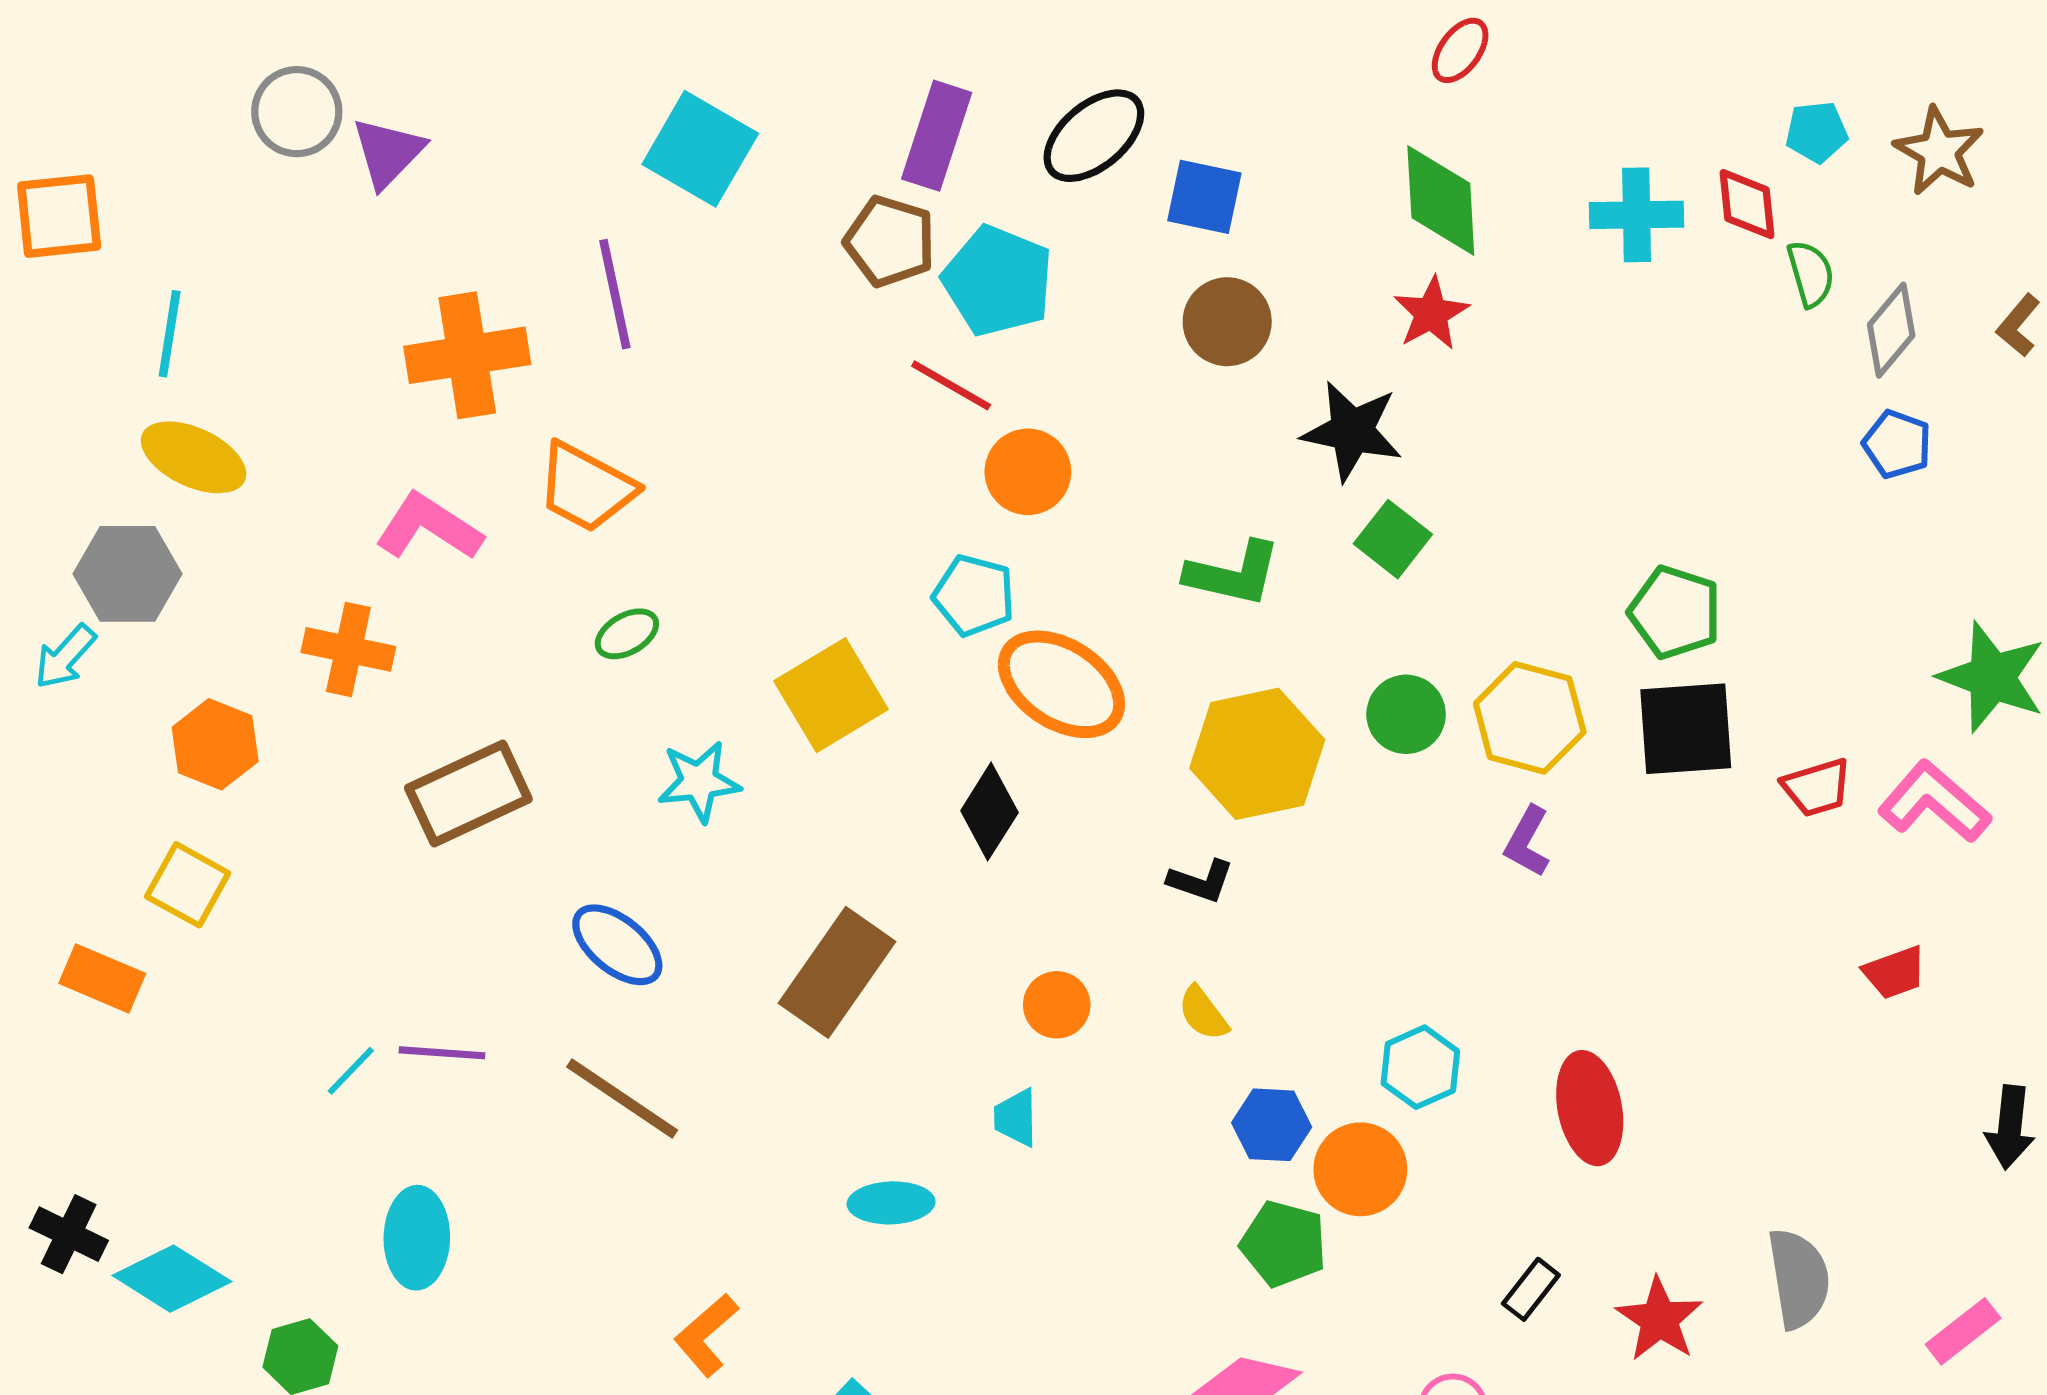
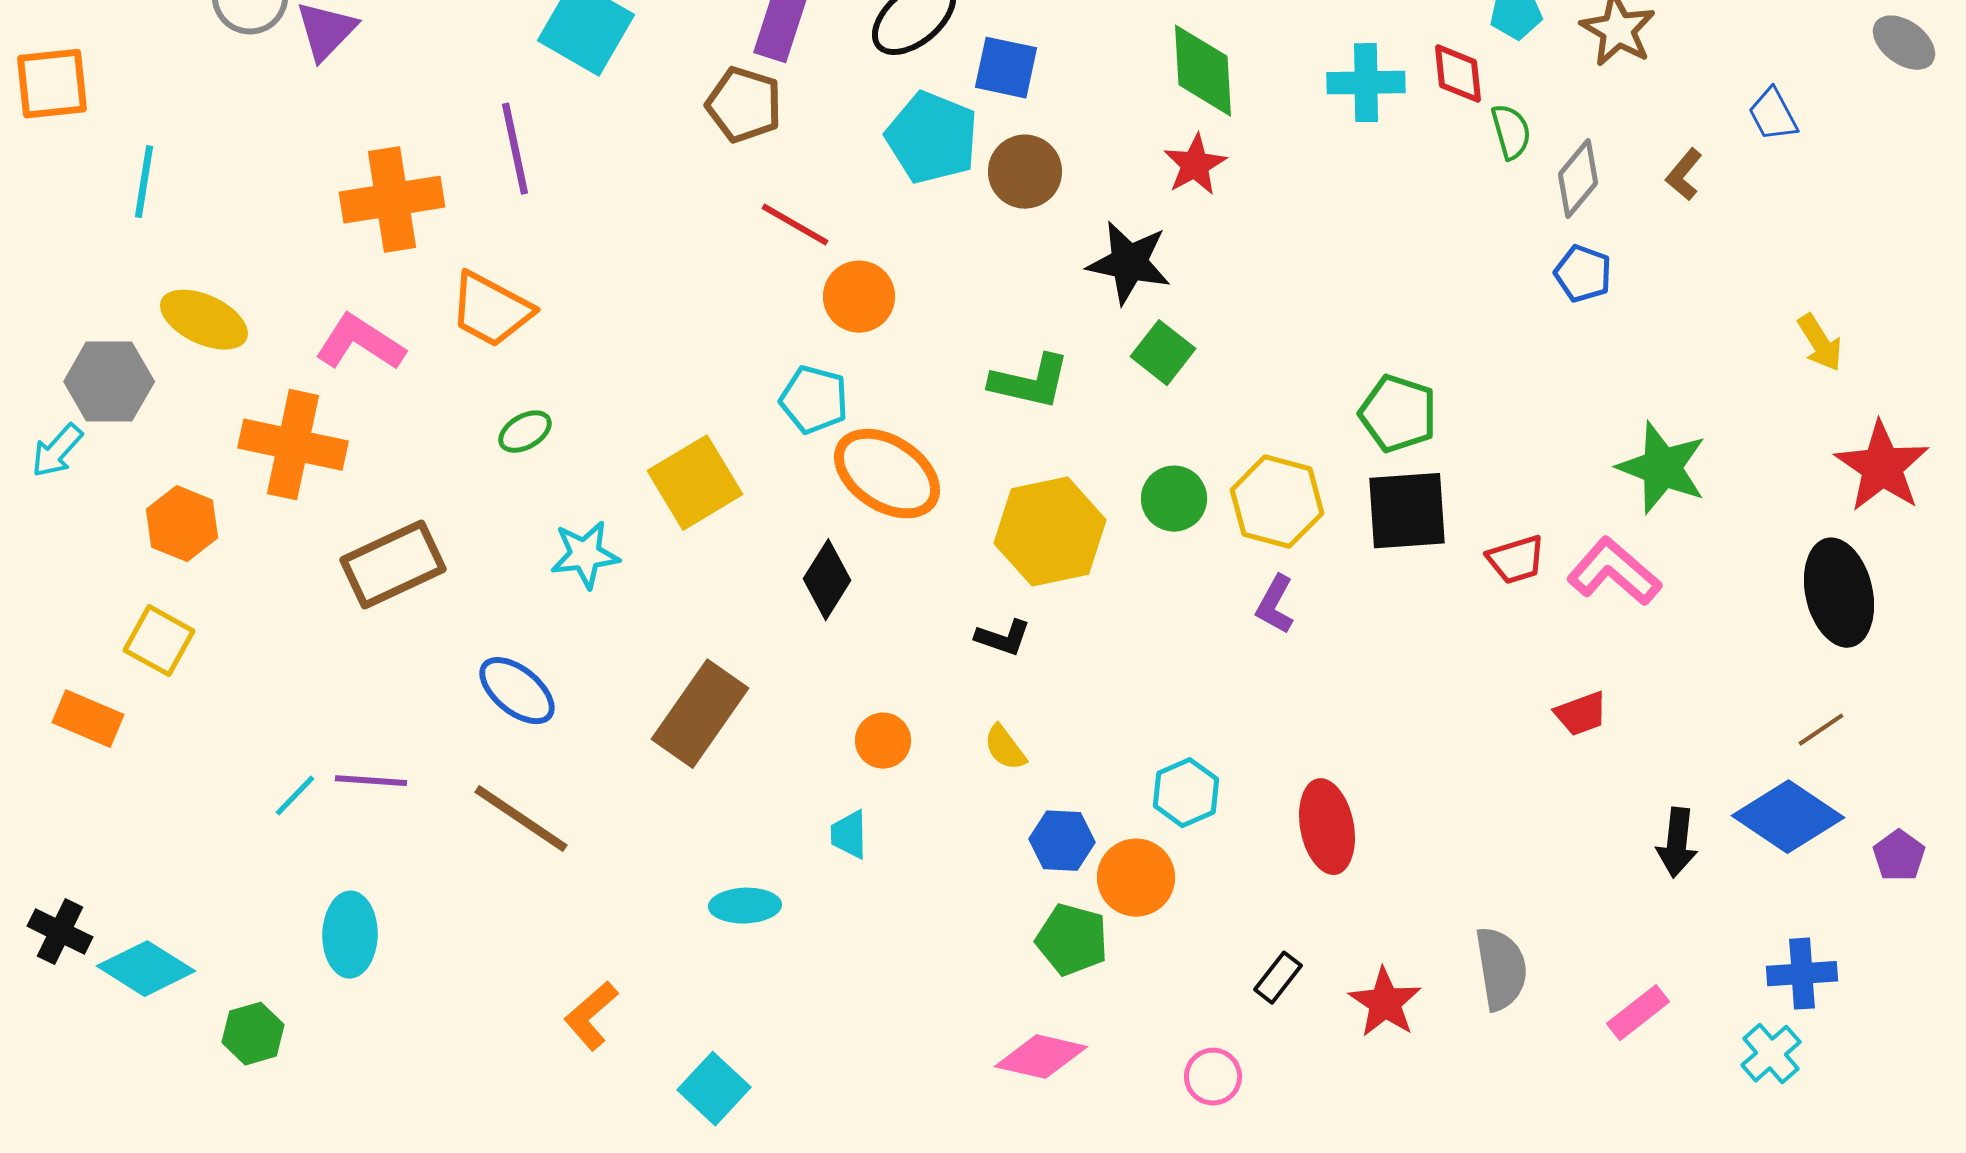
cyan pentagon: (998, 281) -> (932, 138), moved
yellow ellipse: (194, 457) -> (204, 320), moved
orange cross: (348, 649) -> (293, 445), size x1.4

